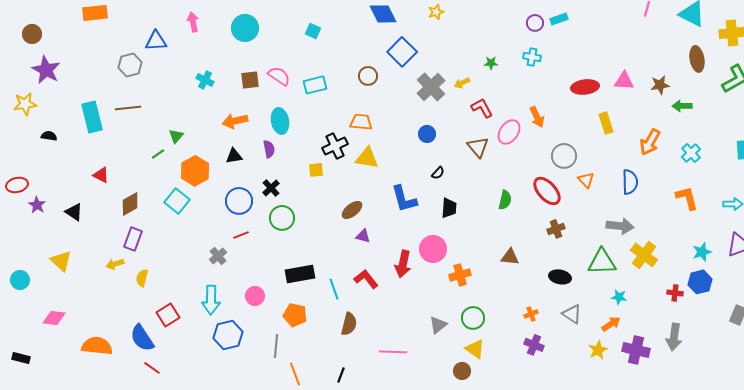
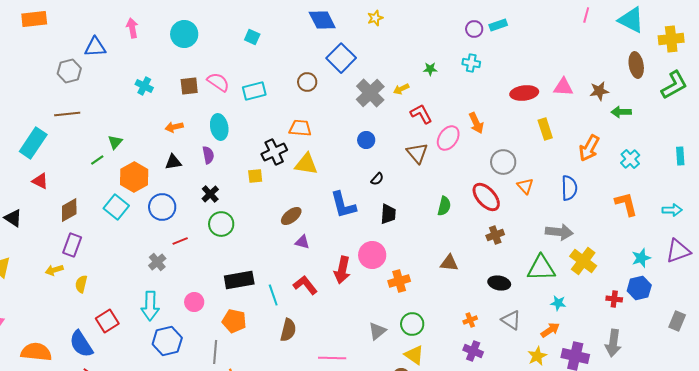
cyan rectangle: (92, 117) -> (33, 143), moved, turned 48
orange arrow: (235, 121) -> (174, 127), size x0.7
blue circle: (239, 201) -> (162, 207), moved

